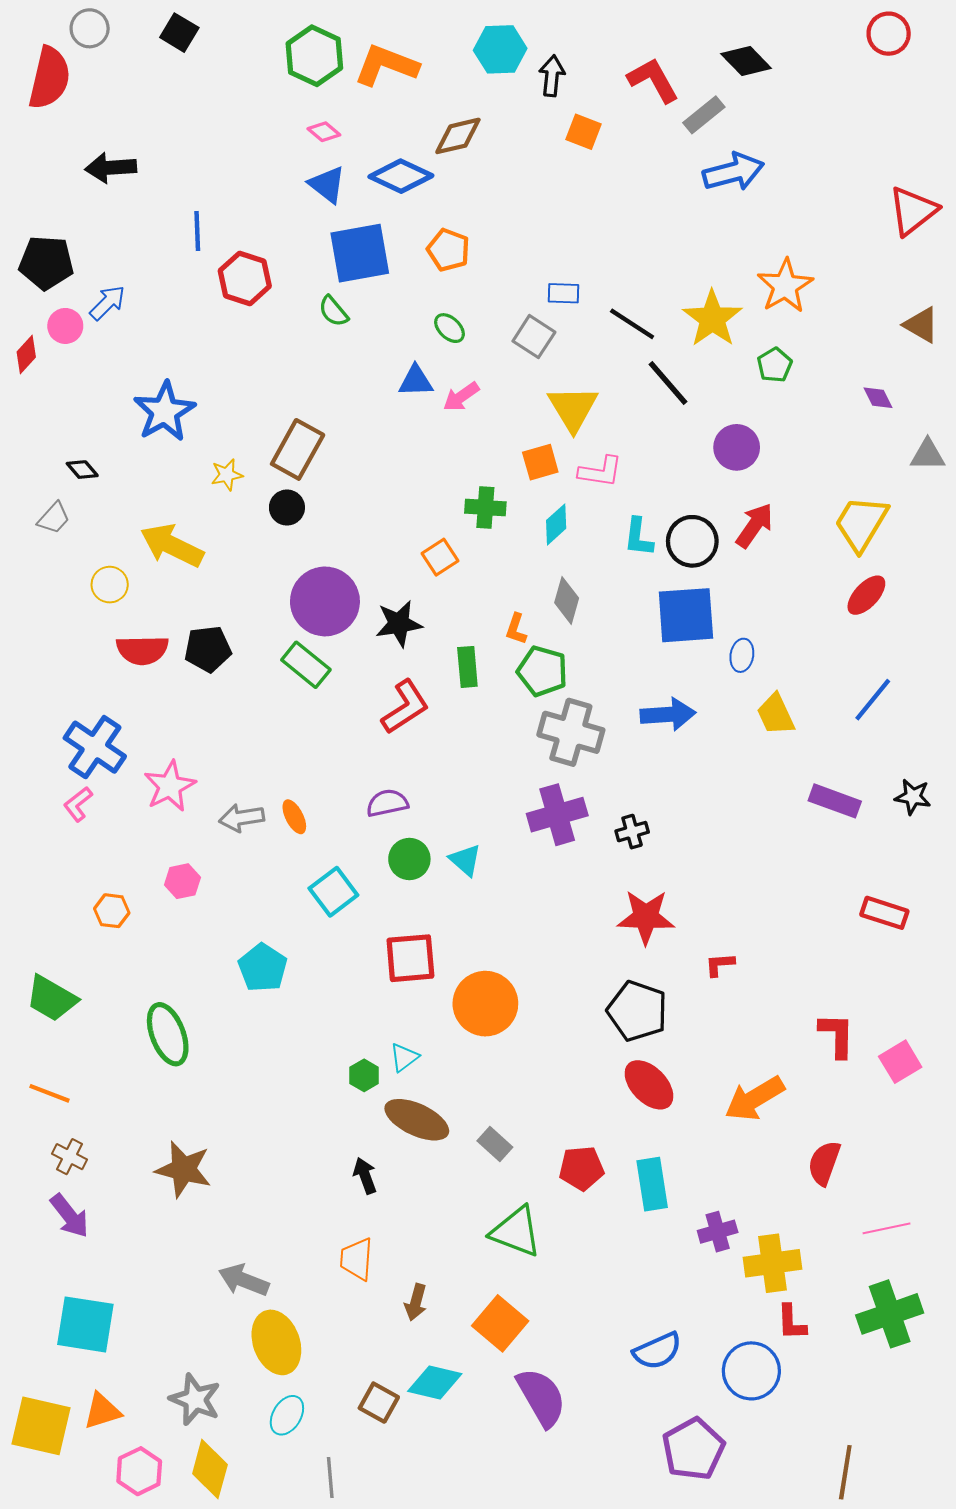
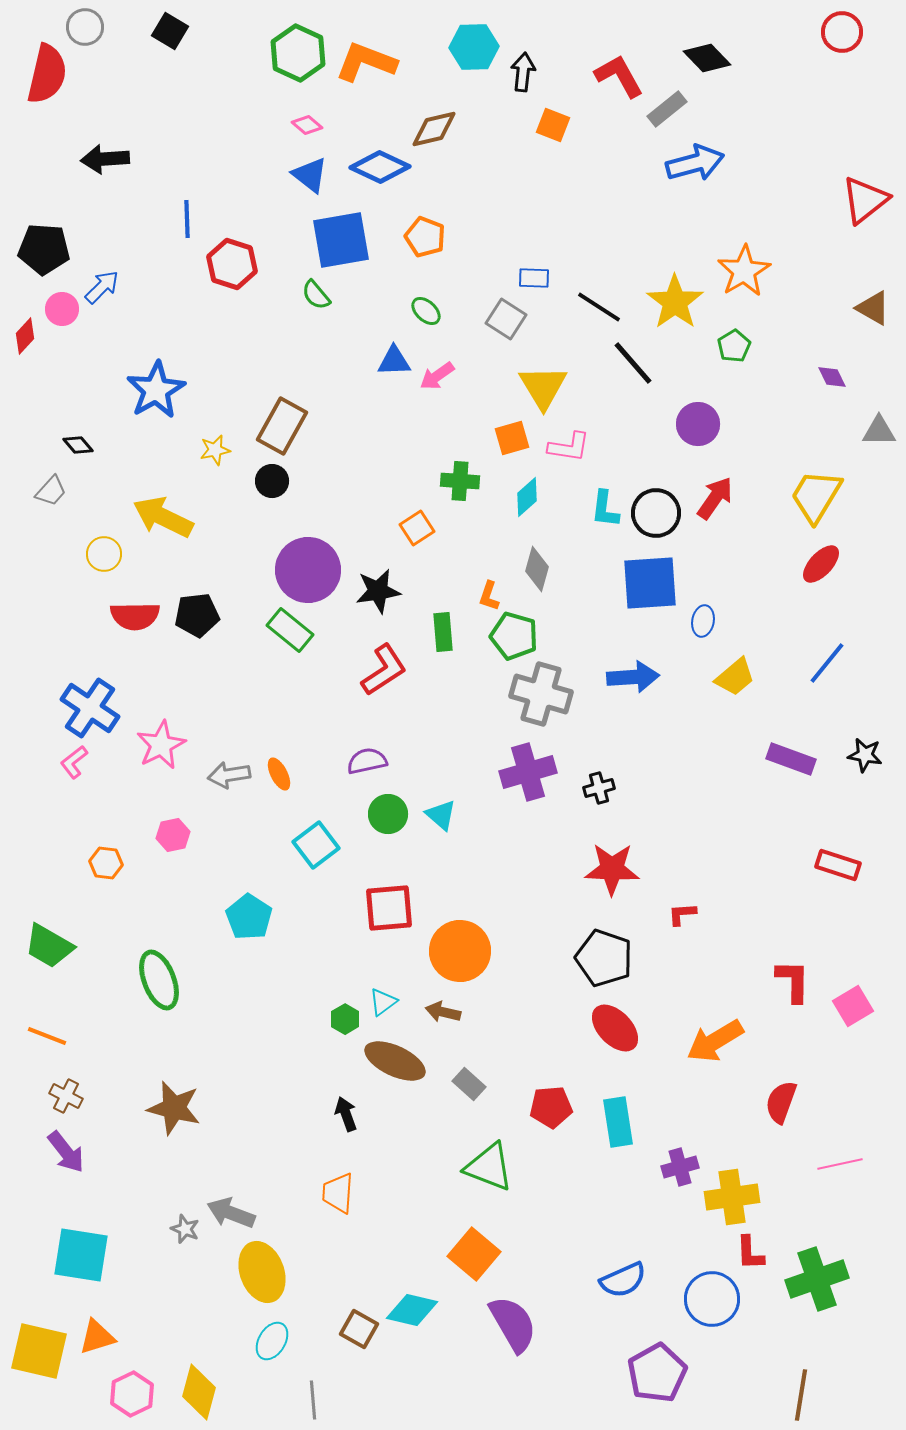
yellow trapezoid: (776, 714) -> (735, 677), turned -105
brown arrow: (416, 1302) -> (443, 1012), moved, turned 88
green cross: (890, 1314) -> (817, 1279), moved
gray star: (195, 1399) -> (185, 1229), moved, size x0.6

